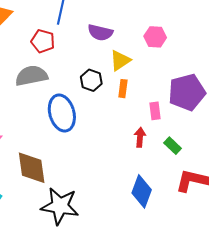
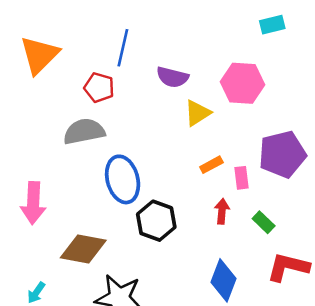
pink hexagon: (155, 37) -> (242, 83), size x1.5
black hexagon: (91, 80) -> (156, 221), moved, size x1.4
orange rectangle: (123, 89) -> (211, 165), moved, turned 54
brown diamond: (32, 168) -> (83, 249), turned -72

